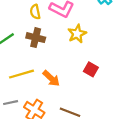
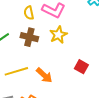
yellow star: (77, 34) -> (58, 35), moved

